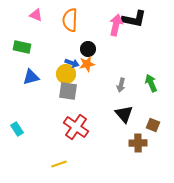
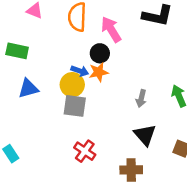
pink arrow: (116, 25) -> (111, 29), moved, turned -45
red cross: (76, 127) -> (85, 151), size x0.7
brown cross: (138, 143) -> (131, 170), moved

